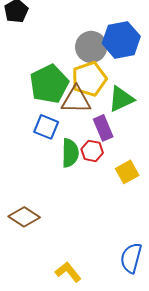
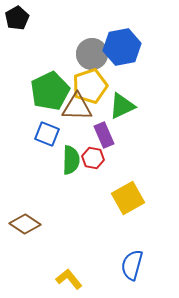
yellow square: (127, 172) -> (128, 198), moved, size x1.4

